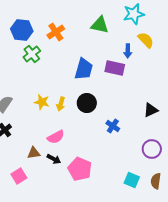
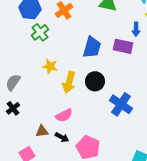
yellow star: (42, 102) -> (50, 66), moved
yellow arrow: (61, 104) -> (69, 82), size x1.5
blue cross: (113, 126) -> (121, 104), size x1.6

